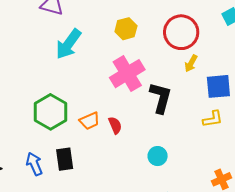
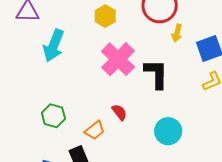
green hexagon: (51, 112) -> (53, 116), size x0.7
orange trapezoid: (90, 121) -> (95, 130), moved
cyan circle: (158, 156) -> (168, 131), size x1.4

